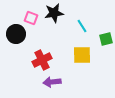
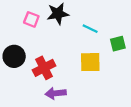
cyan line: (82, 26) -> (90, 29), turned -32
black circle: (16, 34) -> (14, 56), moved

